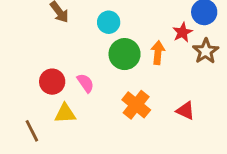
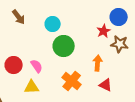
brown star: (206, 51) -> (120, 44), turned -30
orange arrow: (158, 53) -> (98, 63), moved
yellow triangle: (65, 113) -> (32, 87), moved

